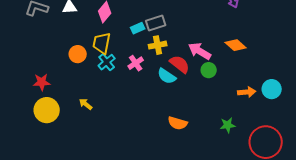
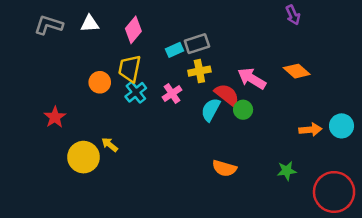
green circle: (209, 70) -> (243, 110), moved
cyan semicircle: (167, 76) -> (211, 110), turned 84
red star: (42, 82) -> (55, 117), turned -30
yellow circle: (47, 110) -> (84, 157), moved

